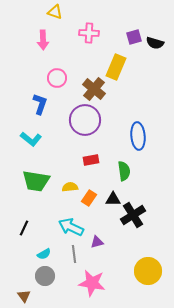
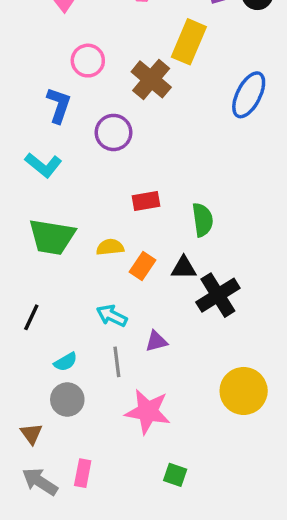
purple circle: (85, 120) -> (113, 132), moved, size x0.7
blue ellipse: (138, 136) -> (249, 95), moved, turned 32
cyan arrow: (71, 227) -> (112, 316), size x0.7

